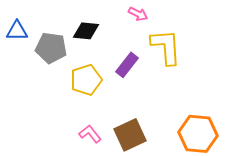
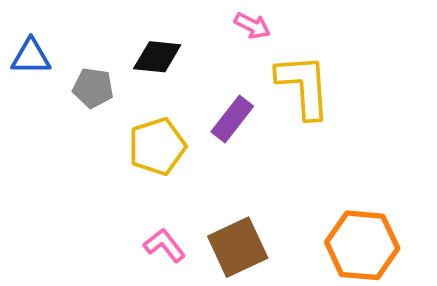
gray pentagon: (51, 48) -> (93, 88), size x0.7

